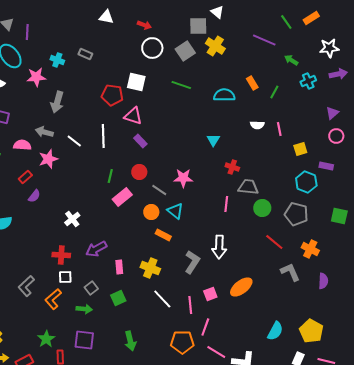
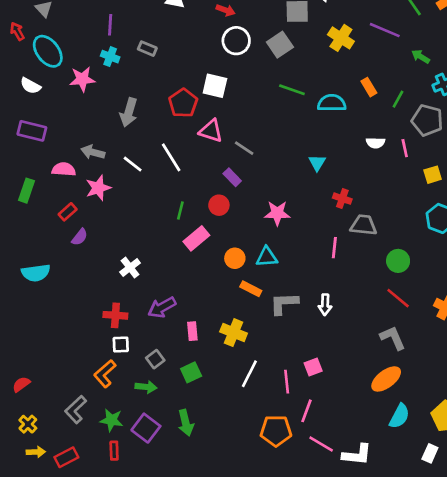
purple line: (27, 32) -> (110, 25), moved
yellow cross: (215, 46) -> (341, 38), moved
green line: (181, 85) -> (292, 90), moved
red pentagon: (112, 95) -> (183, 103), turned 30
gray arrow: (57, 102) -> (129, 112), moved
white line: (103, 136) -> (171, 157), turned -30
purple rectangle: (140, 141) -> (232, 177), moved
gray line: (159, 190) -> (244, 148), moved
green circle: (262, 208) -> (398, 261), moved
cyan triangle: (175, 211) -> (267, 257), turned -42
gray pentagon: (296, 214) -> (427, 120), moved
white arrow: (219, 247) -> (325, 305), size x0.7
gray L-shape: (192, 262) -> (284, 303), moved, turned -125
gray L-shape: (290, 272) -> (393, 338), moved
gray L-shape: (26, 286) -> (76, 409), moved
orange ellipse: (241, 287) -> (386, 379), moved
white line: (162, 299) -> (249, 374), turned 70
green star: (46, 339) -> (111, 420), moved, turned -30
purple square: (84, 340) -> (146, 428), turned 30
green arrow: (130, 341) -> (186, 423), moved

